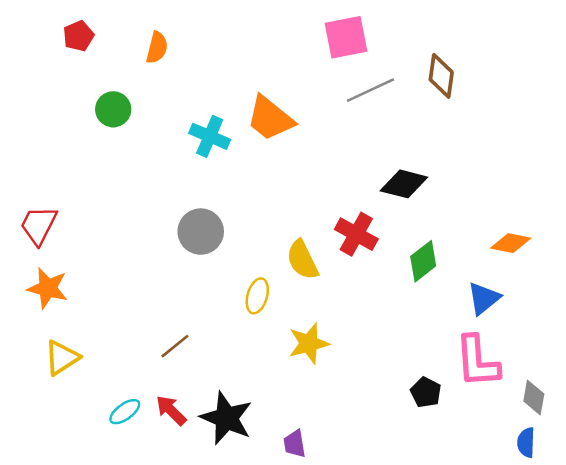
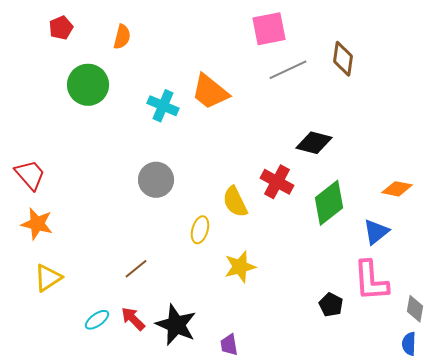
green circle: (113, 109) -> (88, 85), size x1.5
red trapezoid: (39, 225) -> (30, 175), turned 112
green diamond: (423, 261) -> (329, 203), size x1.4

